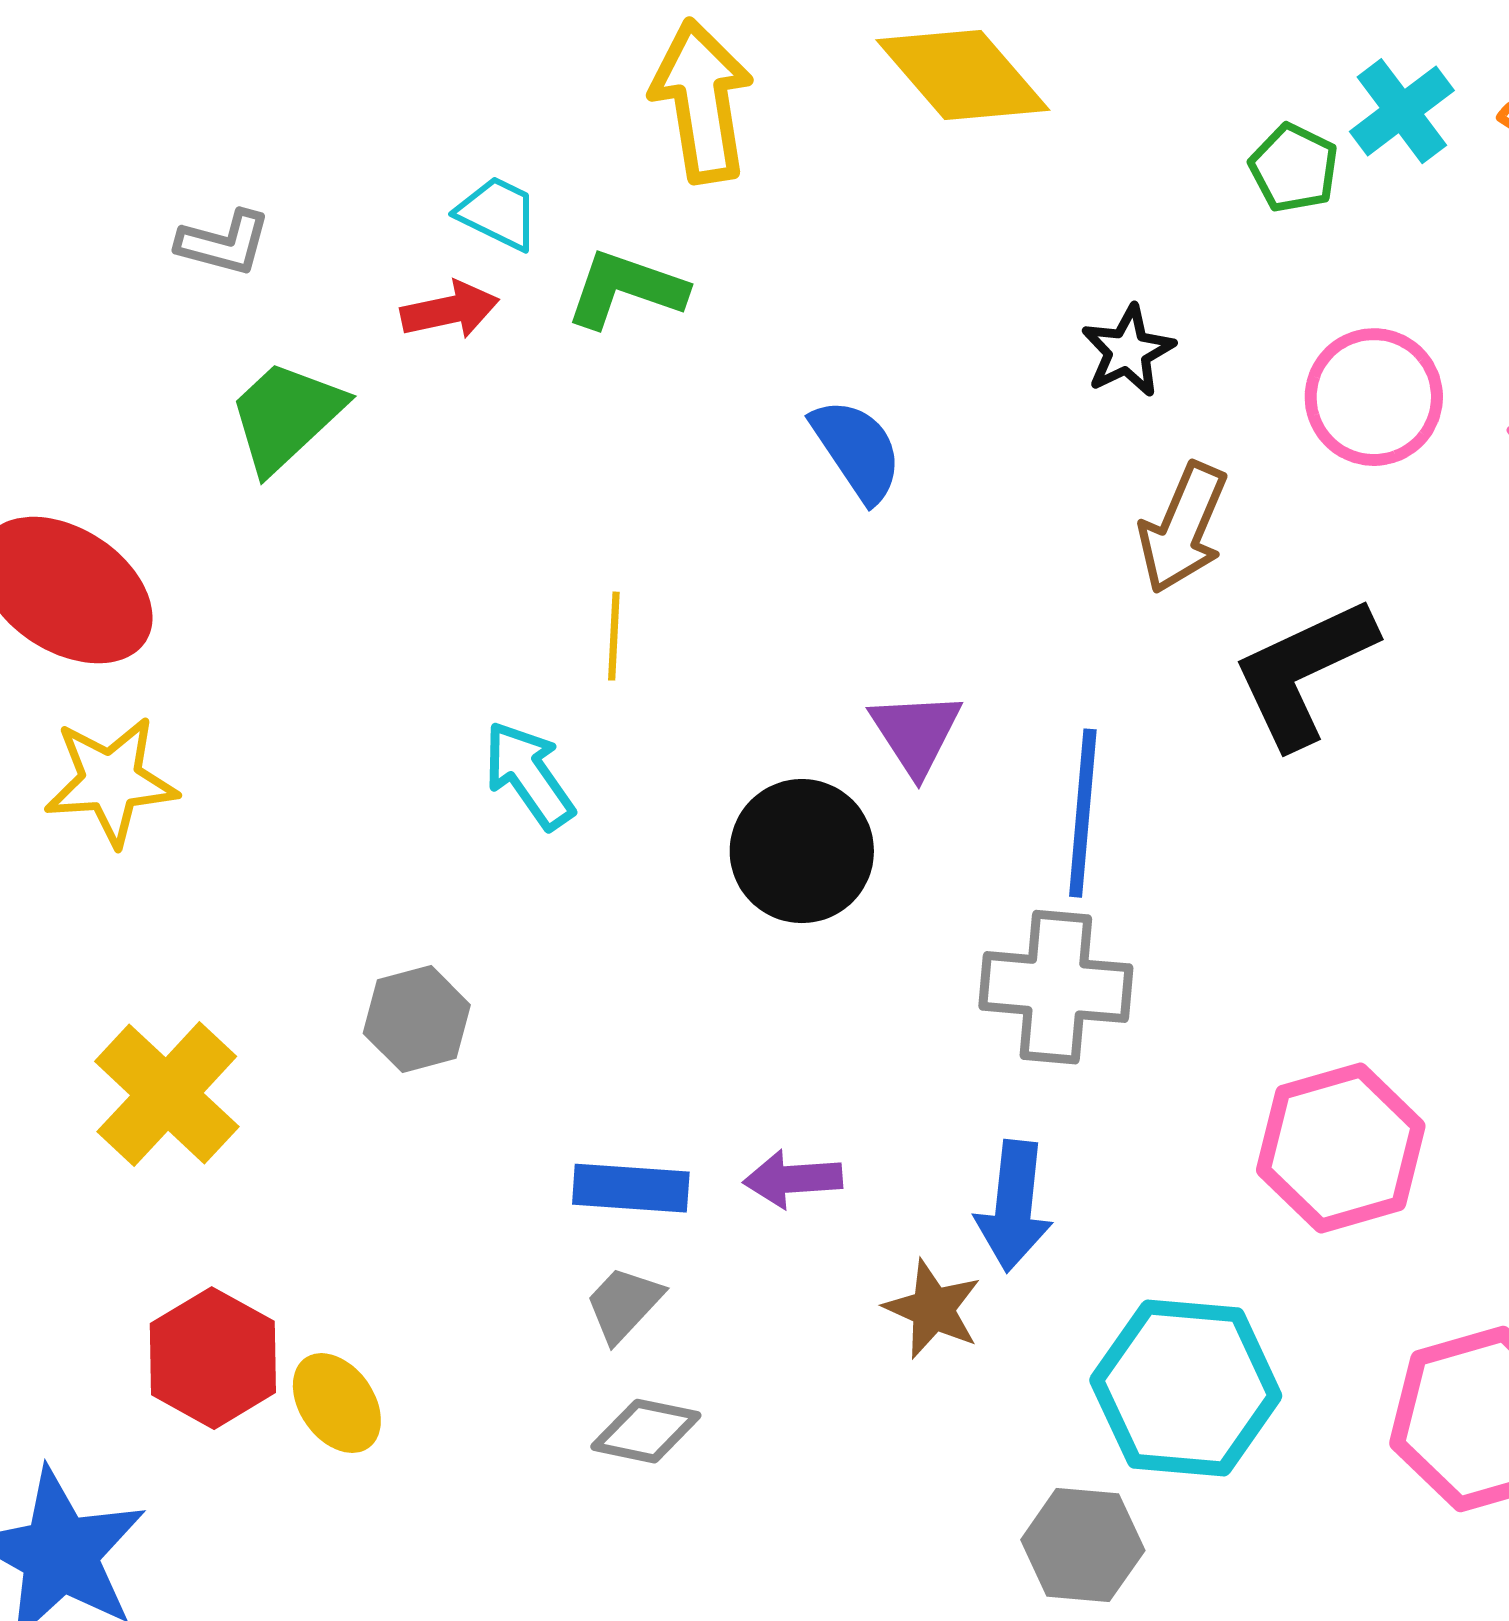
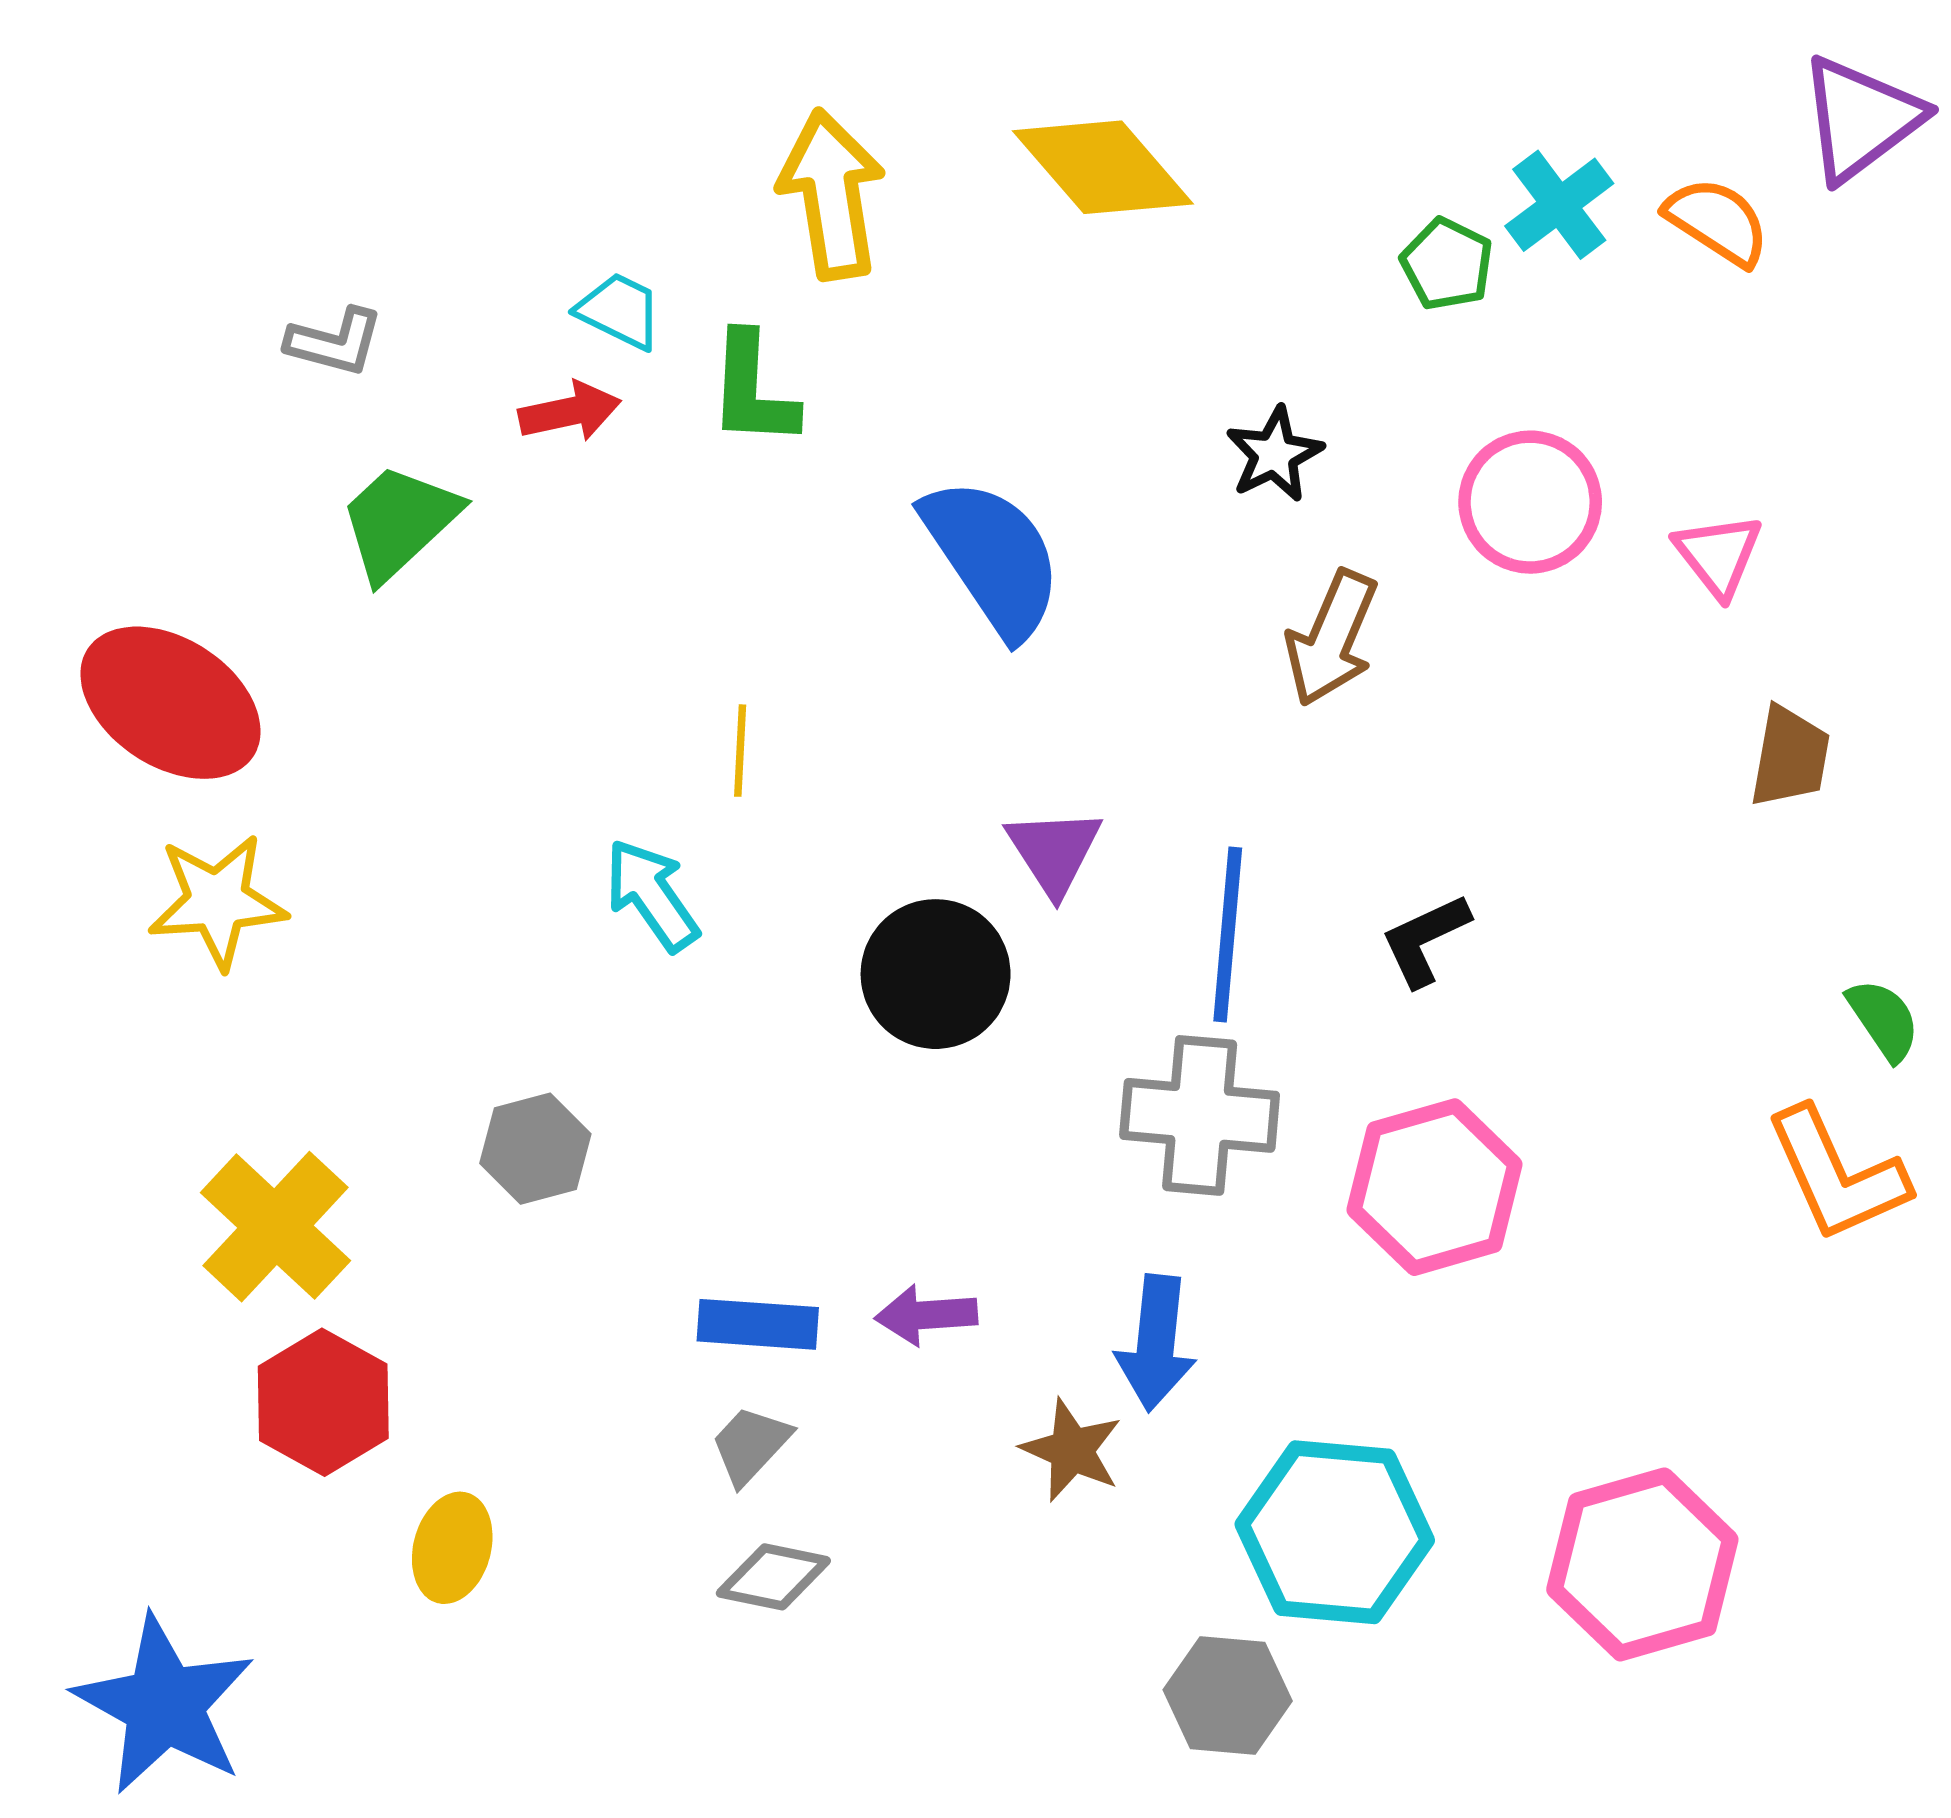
green L-shape: (626, 289) -> (753, 390), turned -106
blue semicircle: (857, 450) -> (993, 557), size x1.5
black L-shape: (1304, 672) -> (1425, 940), moved, size x0.6
pink hexagon: (1341, 1148) -> (1435, 1187), moved
red hexagon: (213, 1358) -> (323, 1402), moved
yellow ellipse: (337, 1403) -> (452, 1548), turned 50

